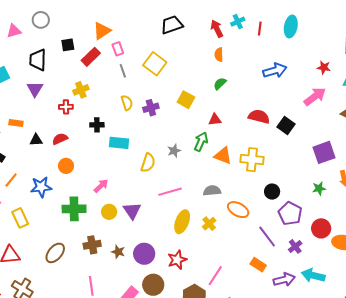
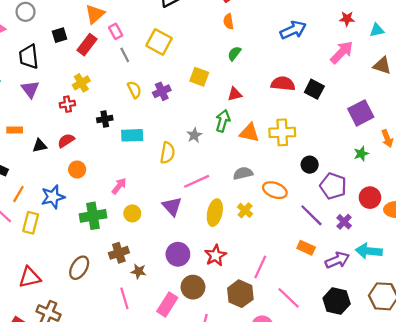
purple triangle: (132, 211) -> (172, 206), moved
yellow rectangle: (20, 218) -> (31, 223), moved, turned 48
brown star: (118, 252) -> (139, 271), moved

